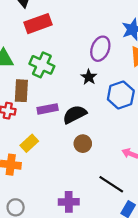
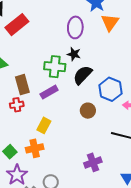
green cross: (42, 65) -> (55, 67), moved
blue hexagon: (121, 95) -> (111, 89), moved
black semicircle: (75, 114) -> (83, 75), moved

